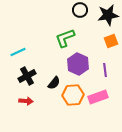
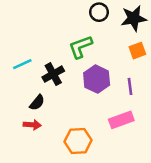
black cross: (27, 76) -> (53, 74), moved
black semicircle: (54, 83) -> (37, 103), moved
orange hexagon: (73, 95) -> (78, 141), moved

